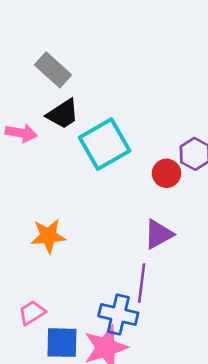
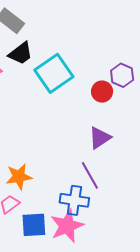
orange star: (48, 236) -> (19, 177), moved
purple line: (142, 283) -> (90, 175), turned -32

